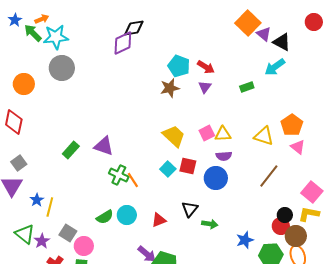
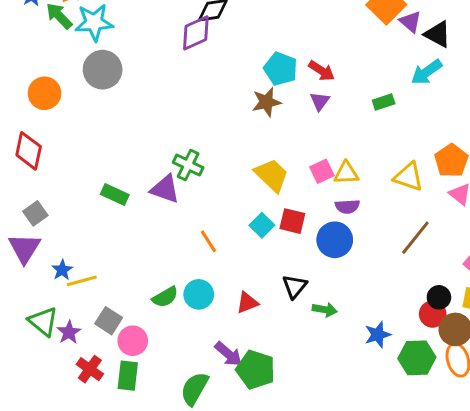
green rectangle: (71, 150) -> (115, 195), turned 72
green cross: (119, 175) -> (188, 165), moved
yellow line: (50, 207) -> (82, 281), turned 60

